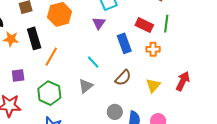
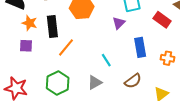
red rectangle: (144, 25) -> (162, 20), moved
purple square: (18, 75) -> (26, 46), moved

